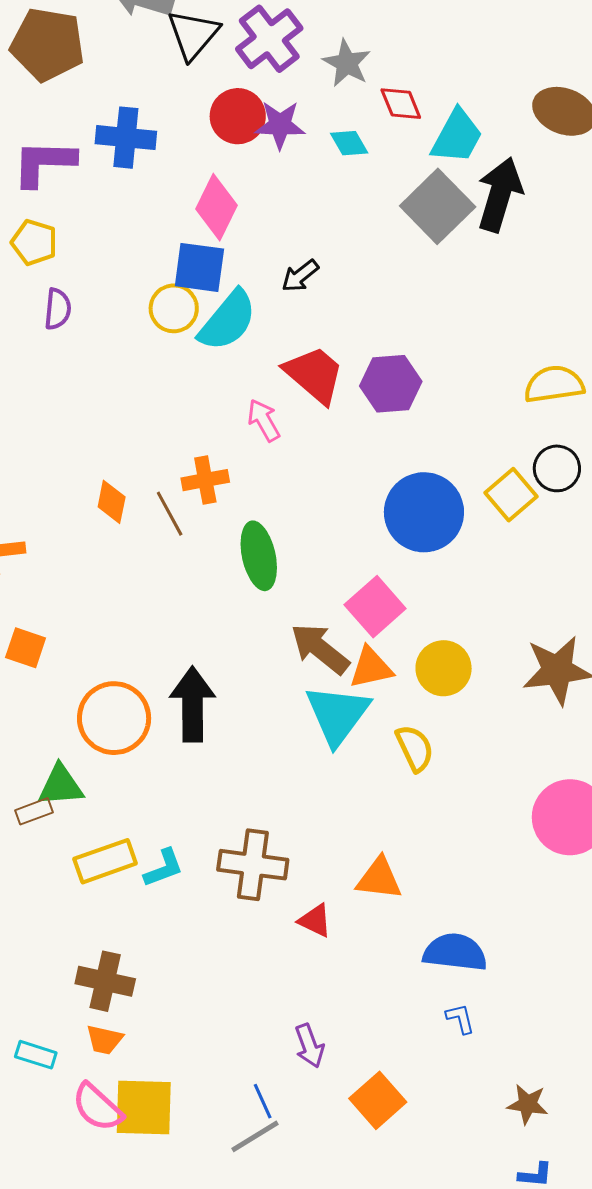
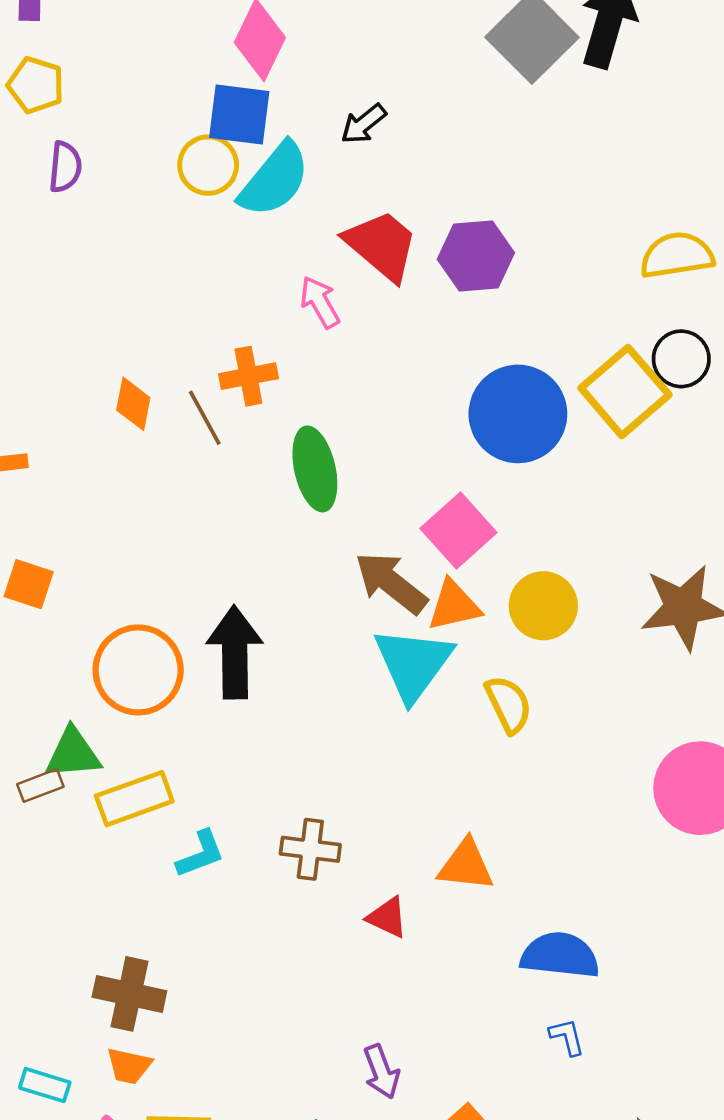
yellow square: (511, 495) -> (625, 391), size x1.4
yellow rectangle: (105, 861) -> (134, 799), moved
brown cross: (253, 865) -> (310, 849), size x0.7

